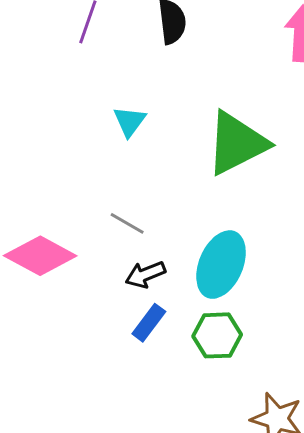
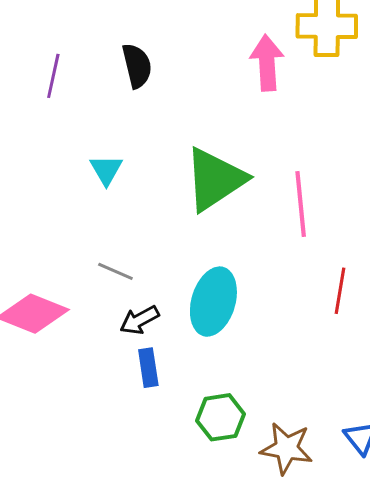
blue rectangle: (149, 323) -> (148, 368), turned -39
green hexagon: (217, 335) -> (220, 417), moved

